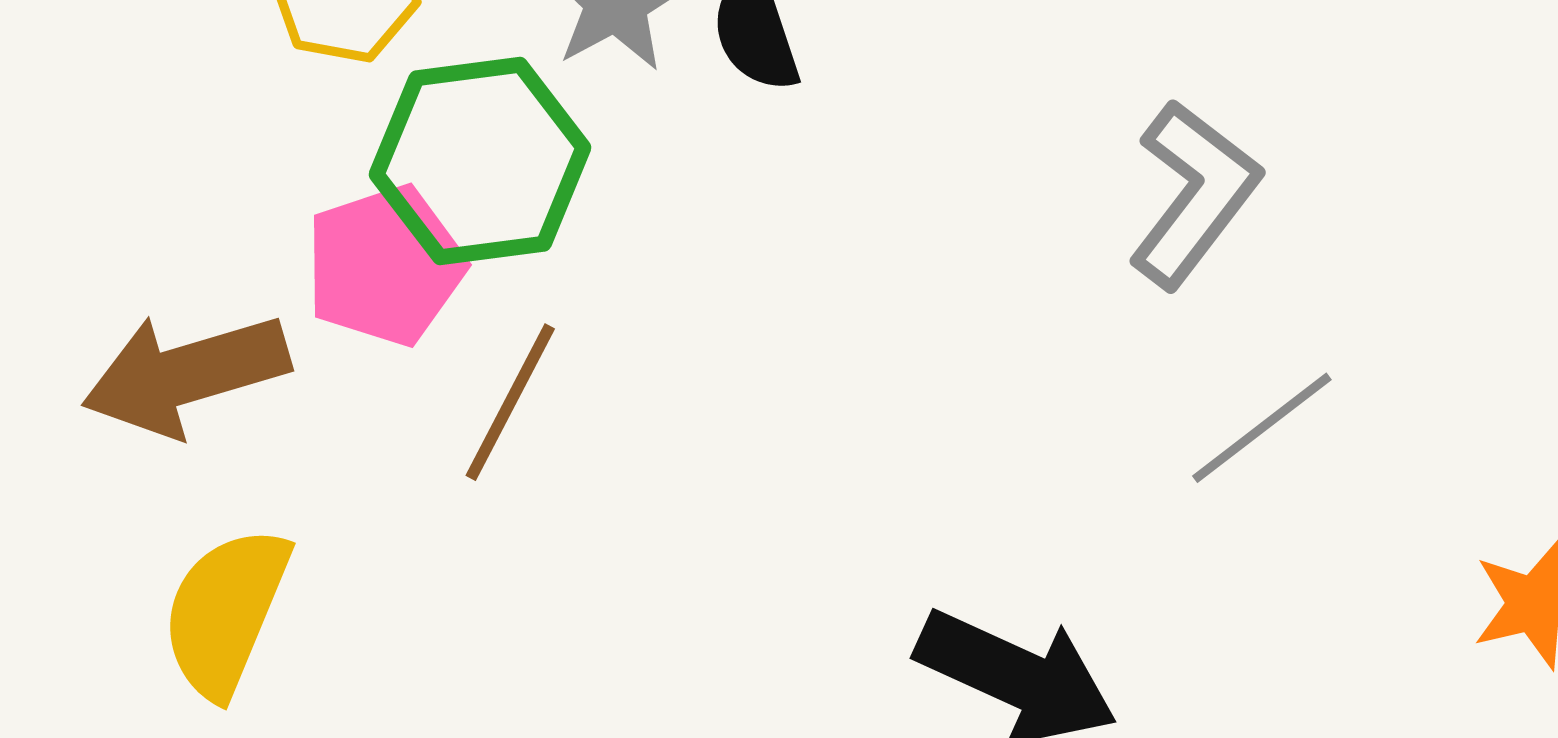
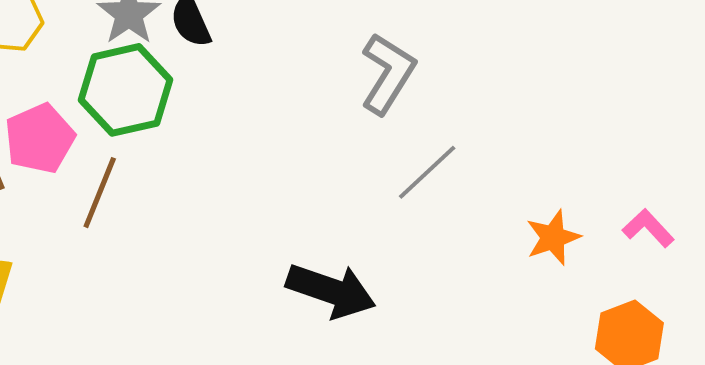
green hexagon: (480, 161) -> (126, 90), moved

